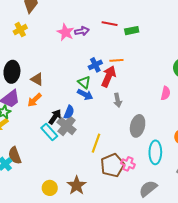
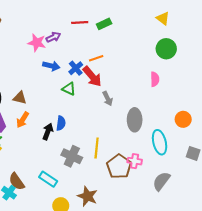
red arrow: (109, 76) -> (92, 76), turned 130
blue arrow: (85, 95) -> (51, 66), moved
gray cross: (67, 126) -> (72, 156), moved
cyan rectangle: (49, 132) -> (48, 179), moved

